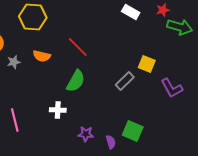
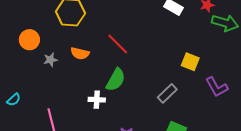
gray rectangle: (125, 81) -> (167, 93), moved
white cross: (58, 110) -> (97, 100), moved

